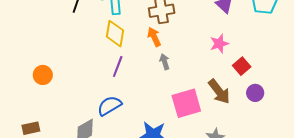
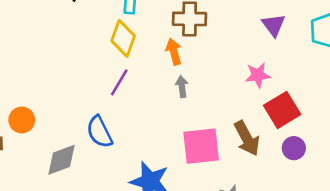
red square: (242, 66) -> (282, 110), size x1.5
orange circle: (43, 75) -> (22, 120), moved
blue semicircle: (109, 106) -> (99, 132), turned -95

